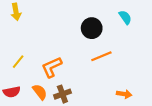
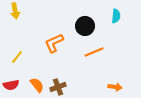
cyan semicircle: (125, 17) -> (116, 16), turned 40
orange L-shape: (52, 67) -> (54, 43), moved

